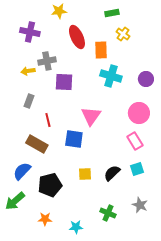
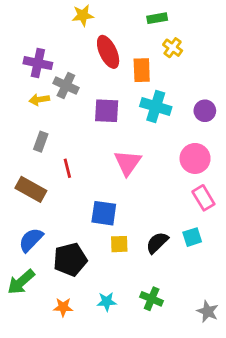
purple cross: (30, 32) -> (38, 63), moved
gray cross: (47, 61) -> (66, 86), turned 36
purple square: (64, 82) -> (107, 111), moved
blue square: (74, 139) -> (104, 213), moved
pink rectangle: (135, 141) -> (203, 198), moved
brown rectangle: (37, 144) -> (31, 189), moved
gray star: (140, 205) -> (208, 311), moved
cyan star: (76, 227) -> (107, 302), moved

